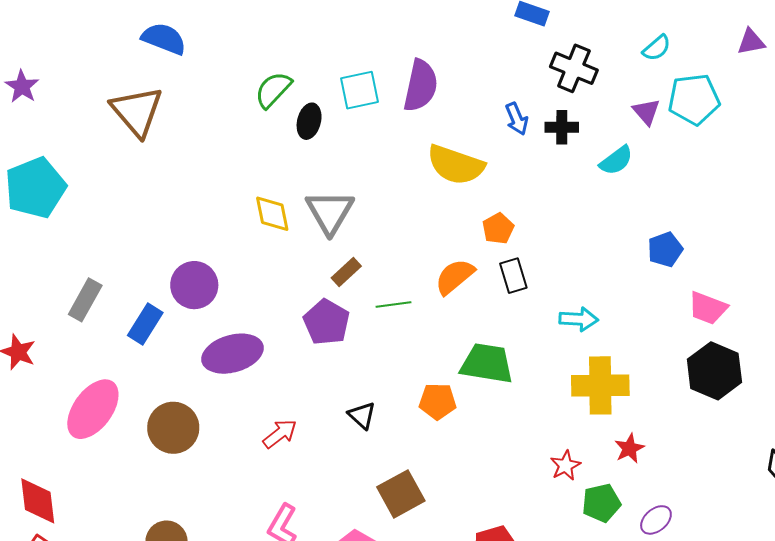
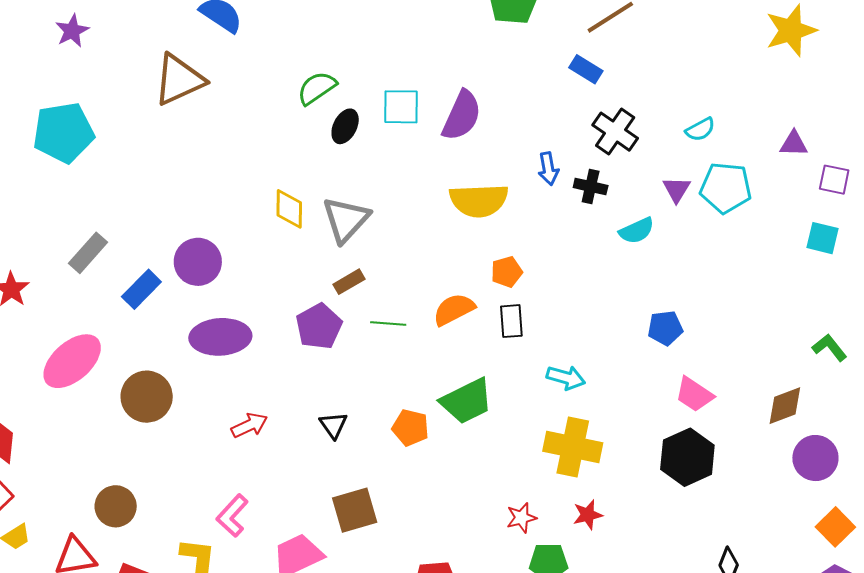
brown triangle: (137, 111) -> (179, 80), turned 34
yellow semicircle: (456, 165) -> (479, 200), turned -34
green trapezoid: (487, 363) -> (467, 401), turned 132

